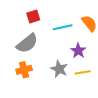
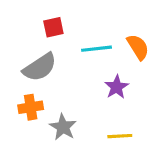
gray star: (59, 69) -> (63, 127), moved
yellow line: (83, 72) -> (120, 136), moved

